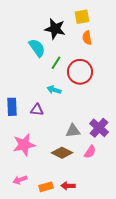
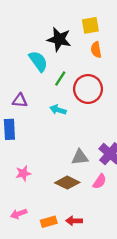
purple triangle: (37, 110) -> (20, 101), moved
pink star: (24, 145) -> (23, 173), size x0.6

